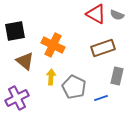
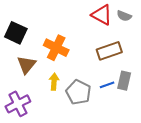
black square: (15, 31) -> (16, 33), turned 35
brown triangle: (25, 61) -> (26, 65), turned 30
blue line: (101, 98) -> (107, 85), moved

